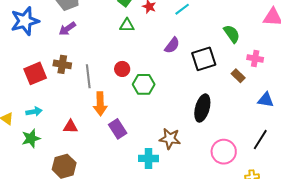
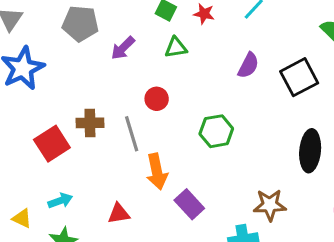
purple arrow: (67, 29) -> (123, 48), moved
red circle: (122, 69) -> (157, 99), moved

